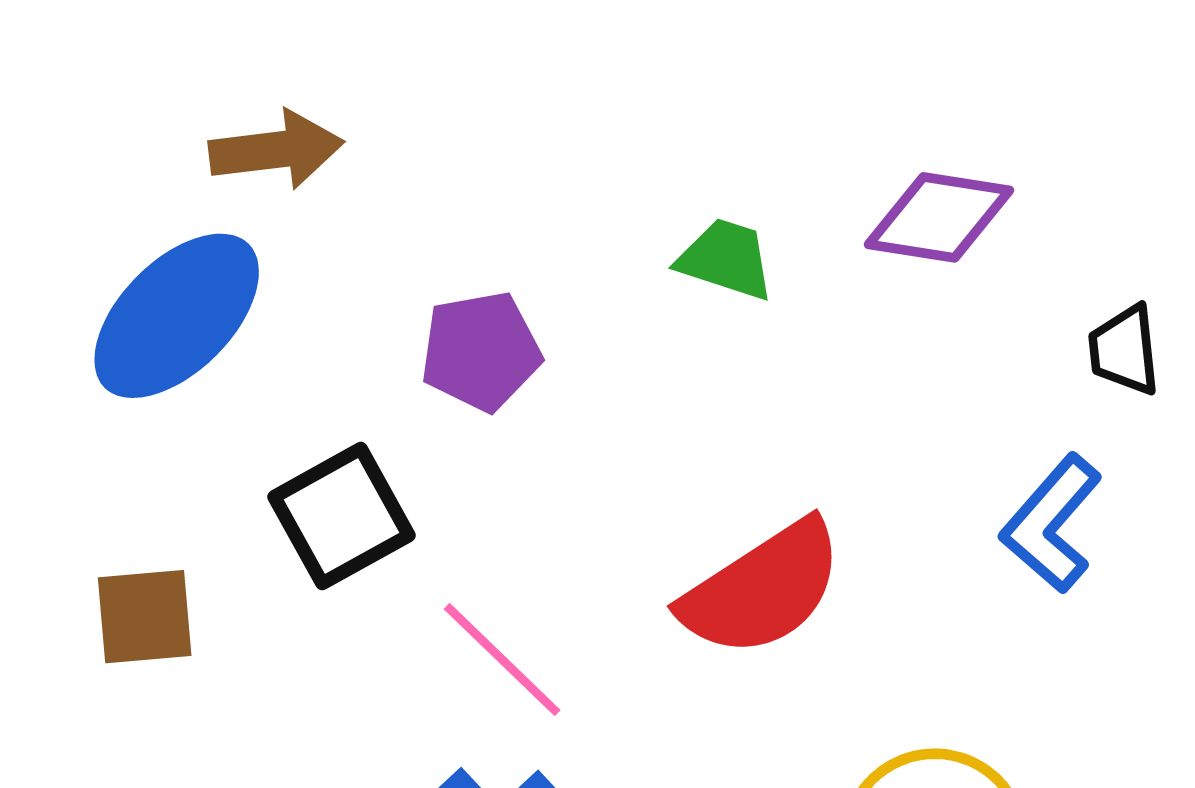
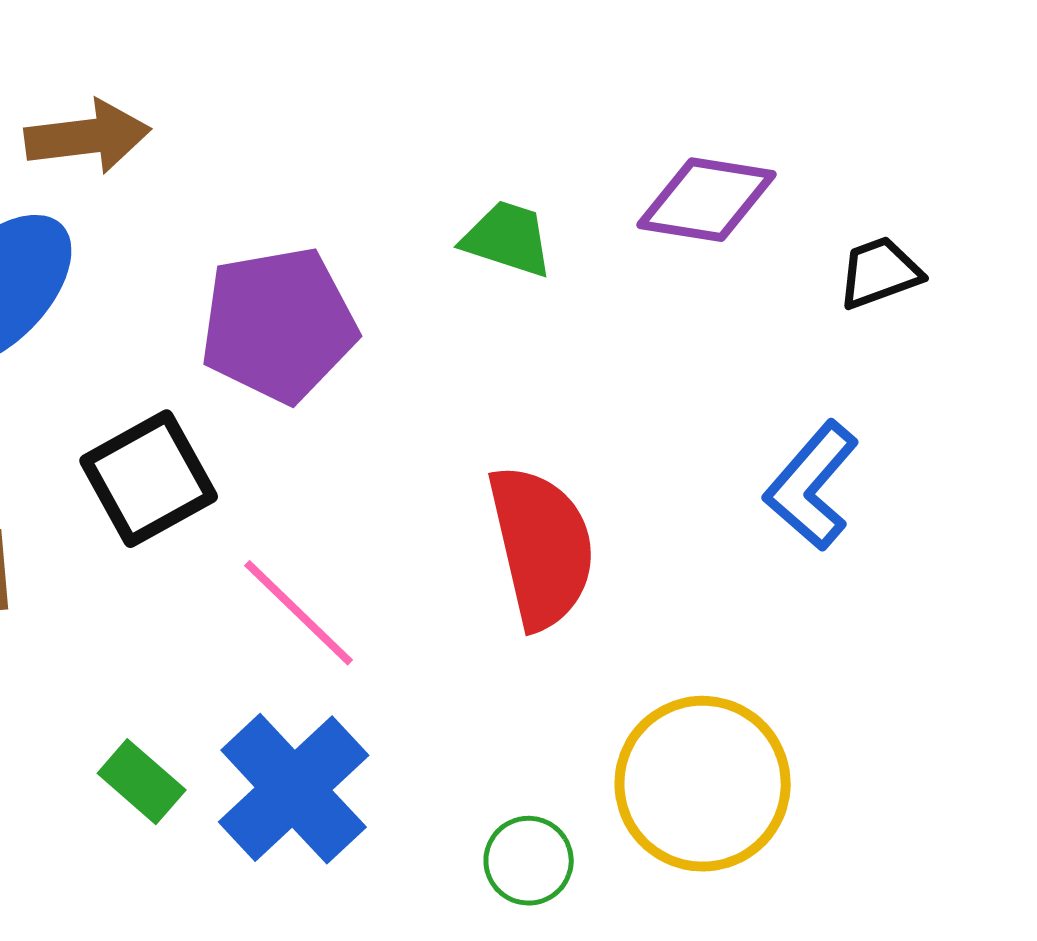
black trapezoid: (1124, 350) -> (880, 273), moved, turned 76
purple pentagon: (481, 351) -> (279, 325), size x1.4
red semicircle: (762, 589) -> (542, 547), turned -70

